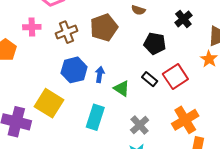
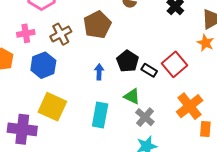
black pentagon: (155, 43) -> (128, 61), moved, turned 30
blue hexagon: (74, 70) -> (43, 65), moved
green triangle: (122, 88) -> (132, 96), moved

